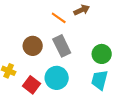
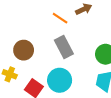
brown circle: (33, 46) -> (24, 50), moved

